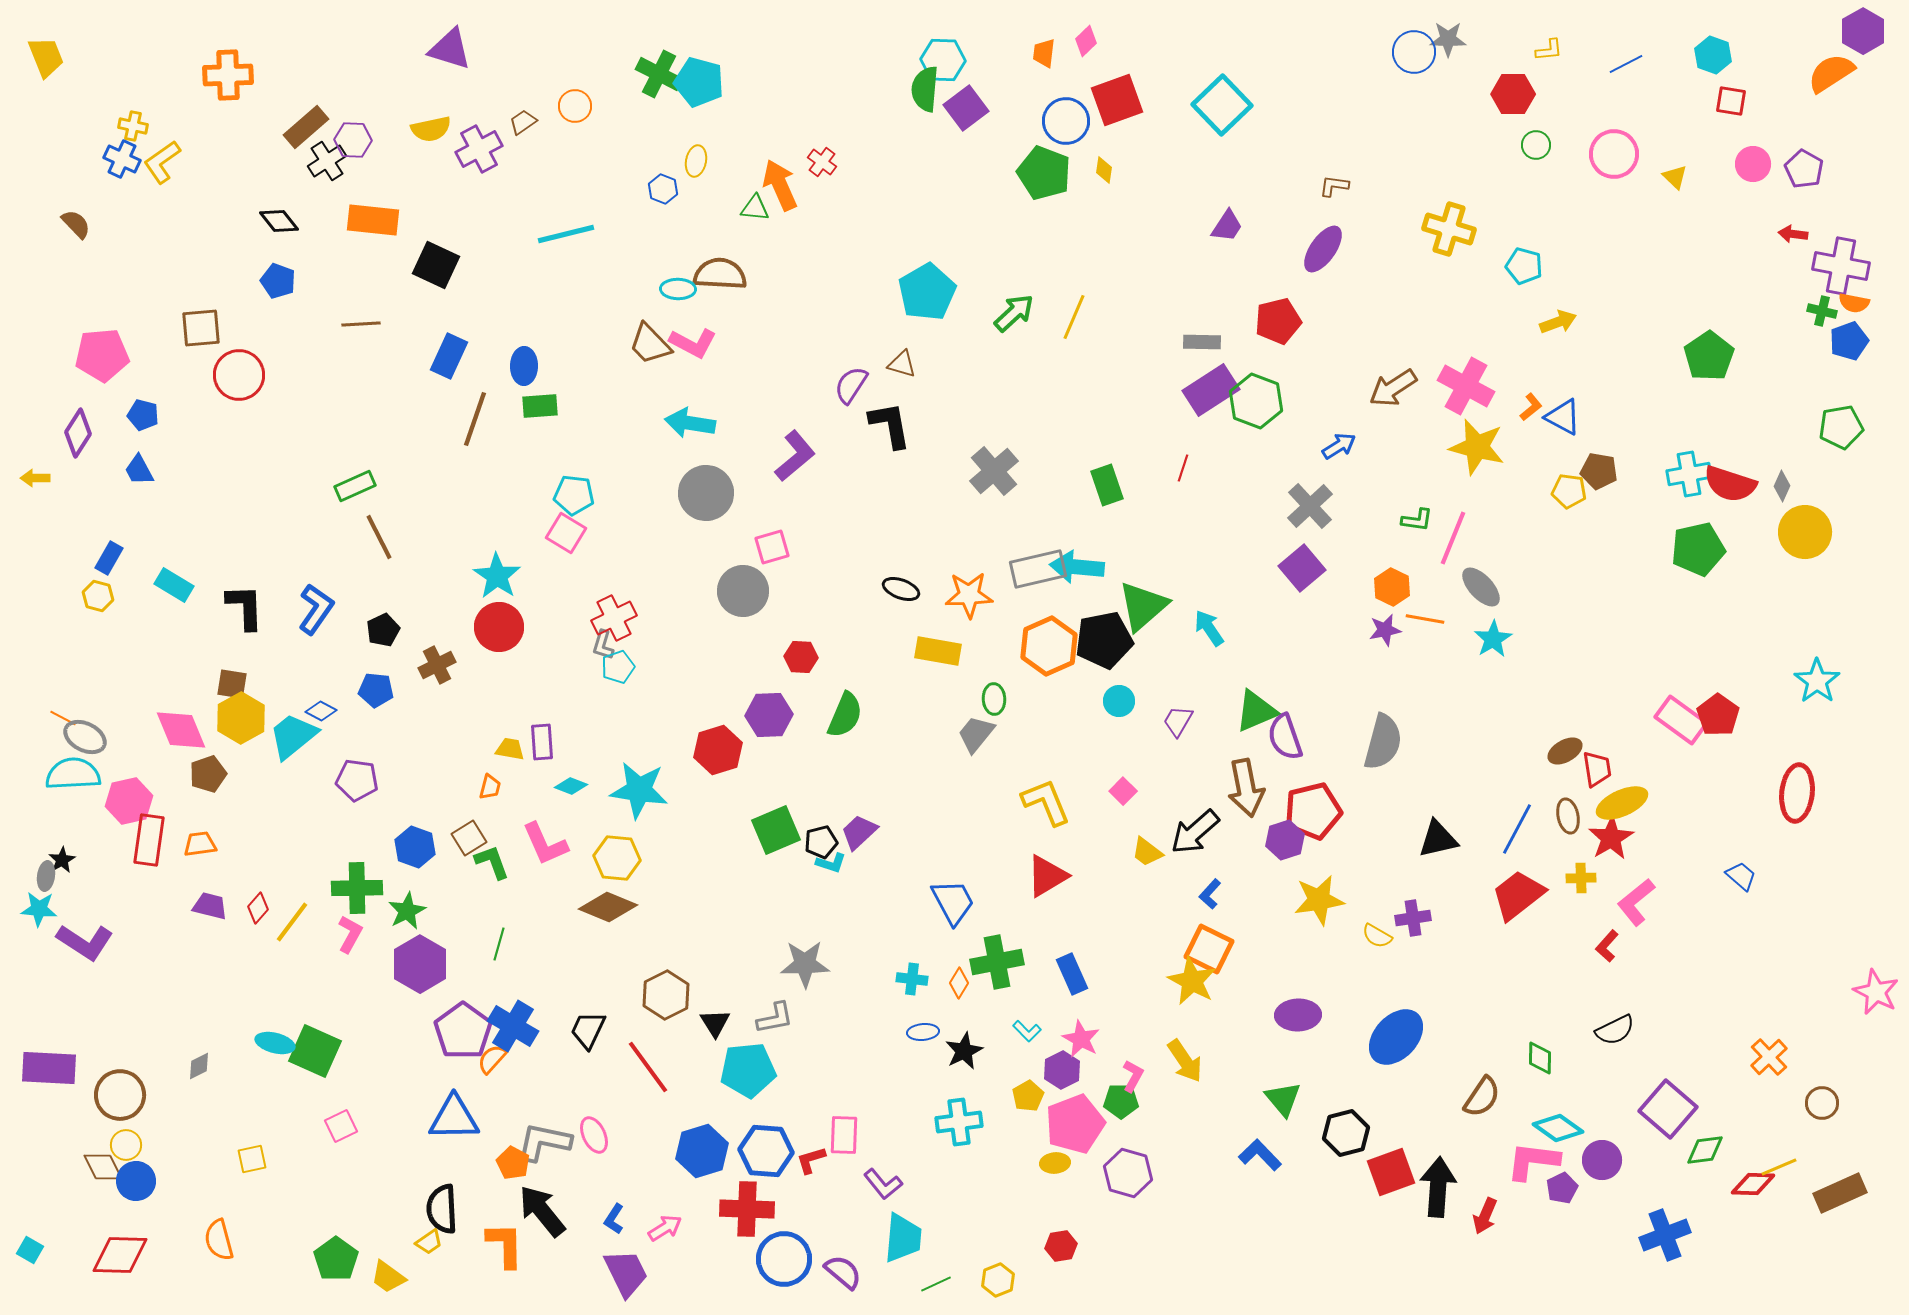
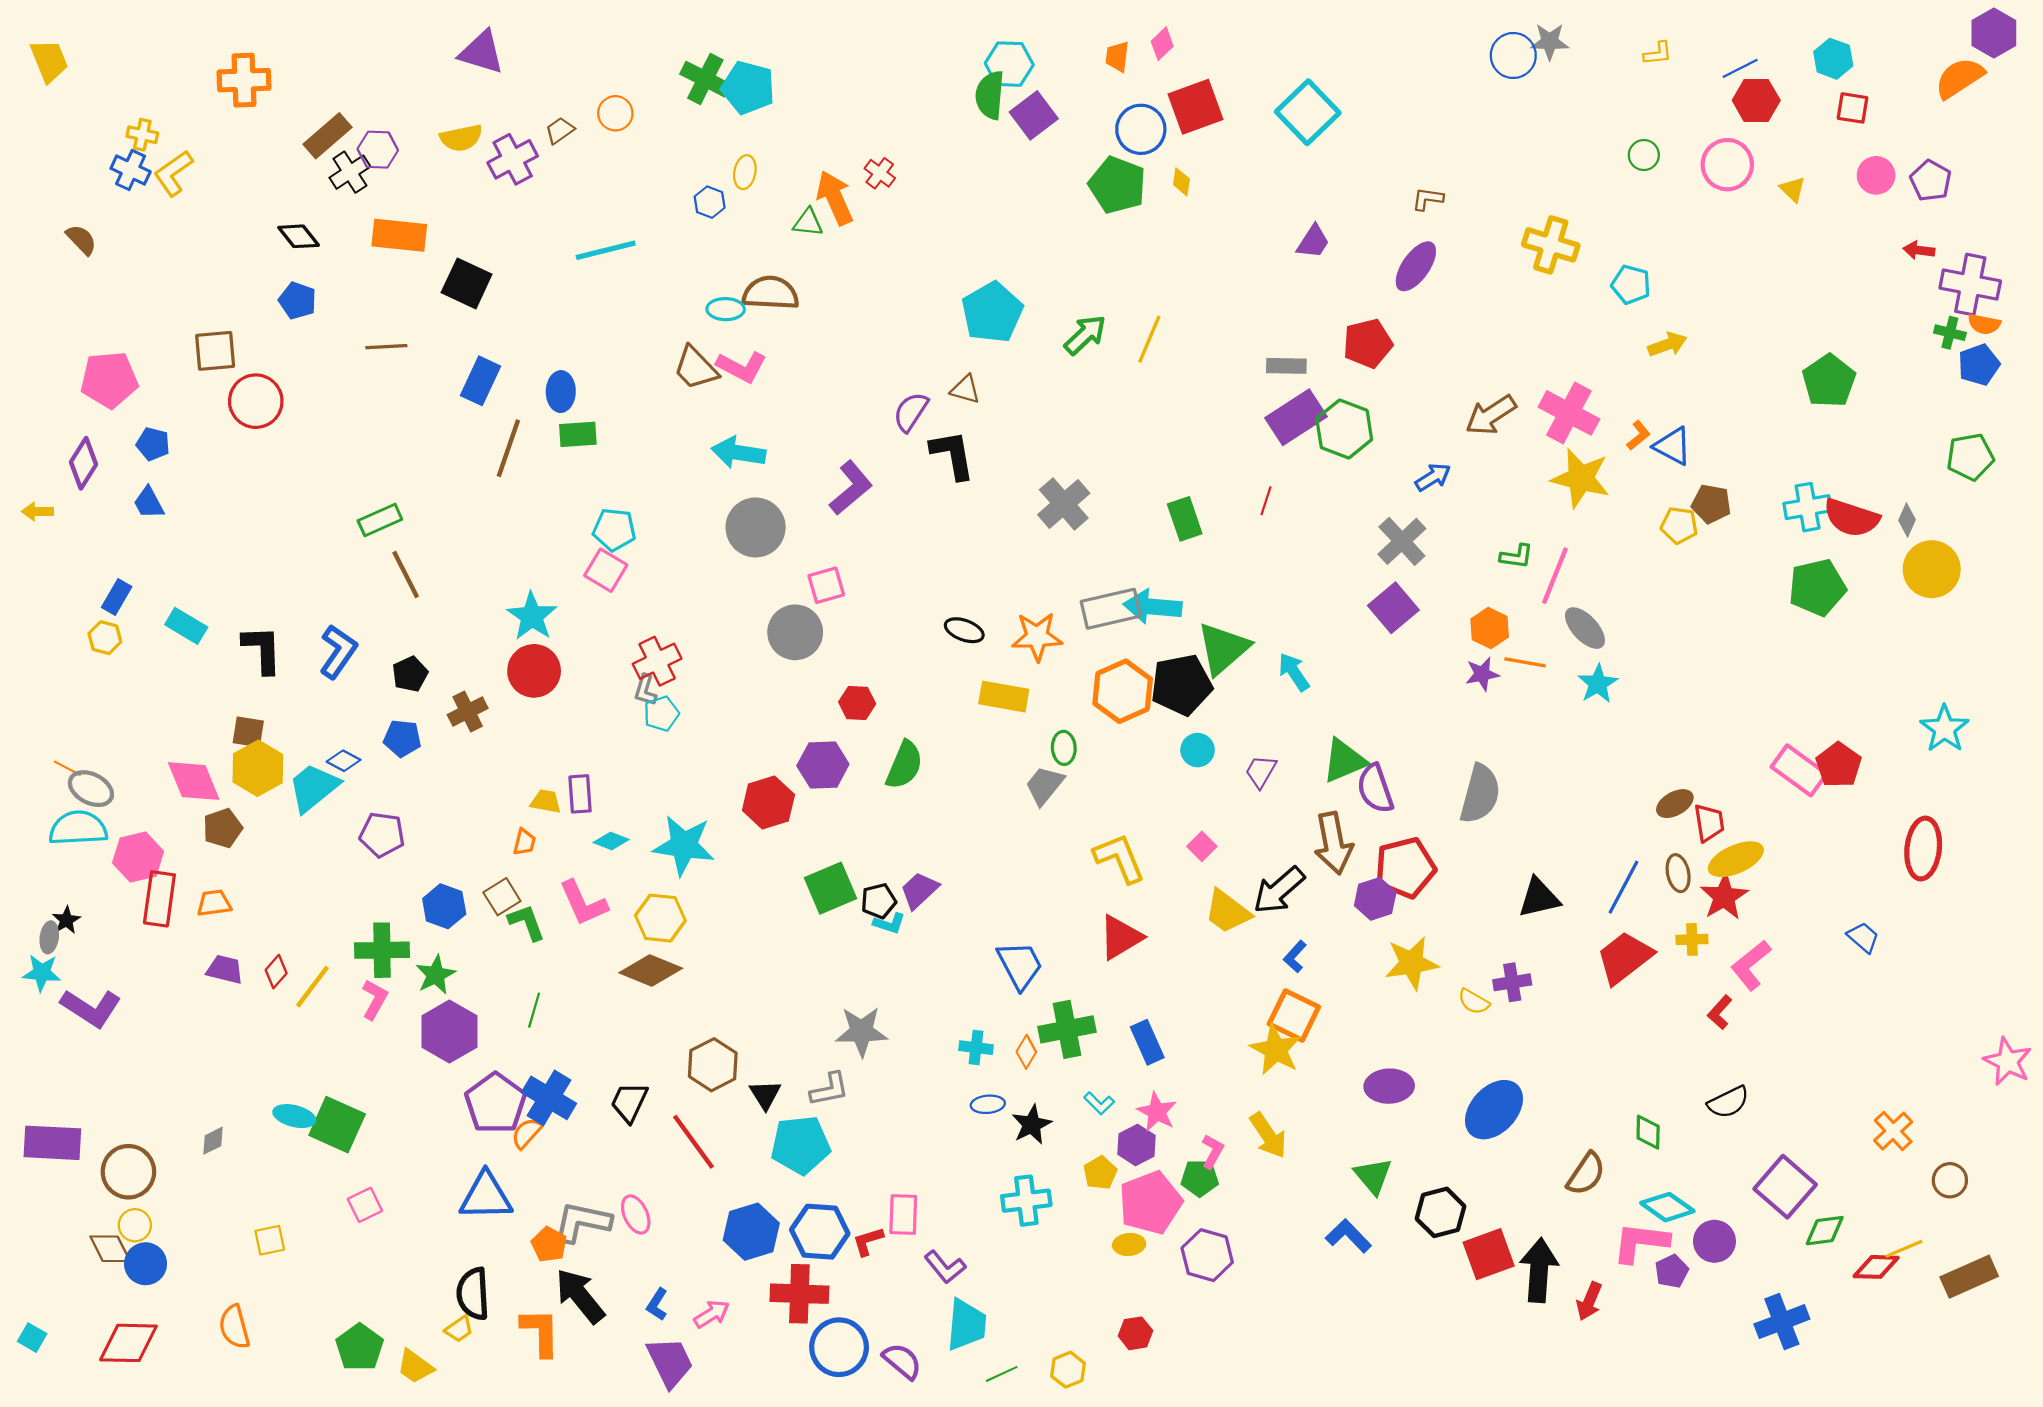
red hexagon: (1513, 94) -> (1756, 100), moved
yellow trapezoid: (1147, 852) -> (1228, 912), size x1.4

